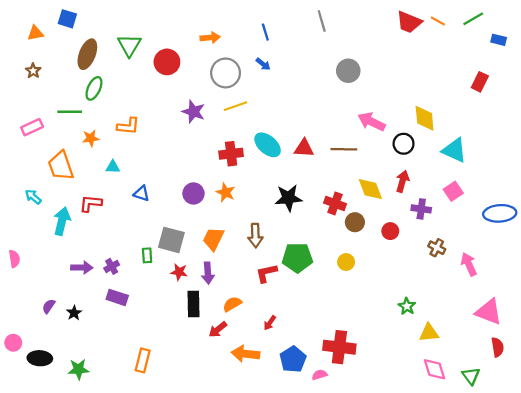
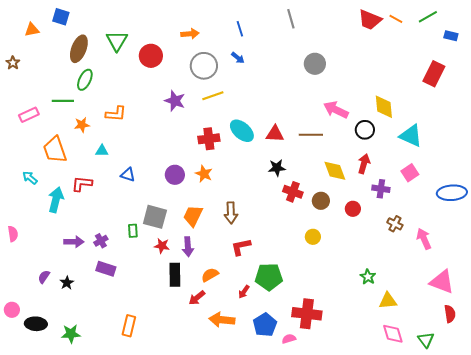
brown star: (33, 71) -> (13, 63), moved
red rectangle: (480, 82) -> (434, 74), size x1.4
black star: (289, 198) -> (277, 168), moved, size x0.7
red cross: (335, 203) -> (293, 192), moved
green pentagon: (297, 258) -> (269, 277), moved

